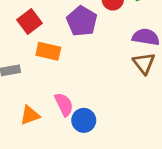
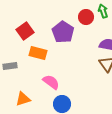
pink semicircle: (64, 104) -> (51, 82), moved, turned -30

